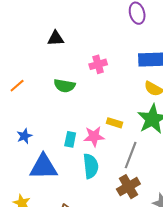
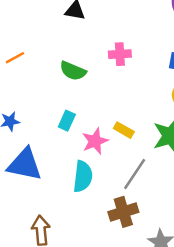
pink star: (94, 136) -> (95, 141), turned -30
cyan rectangle: (70, 139) -> (67, 121), moved

